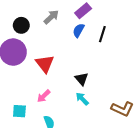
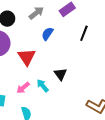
blue semicircle: (79, 30) -> (47, 34), moved
cyan arrow: (82, 99) -> (43, 86), moved

